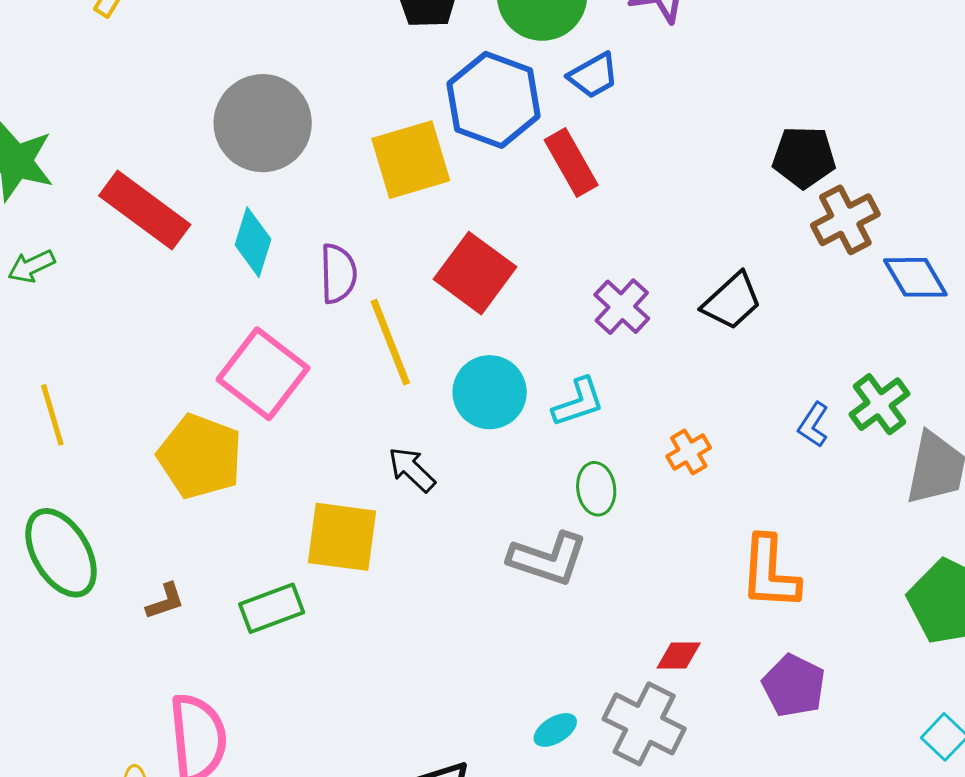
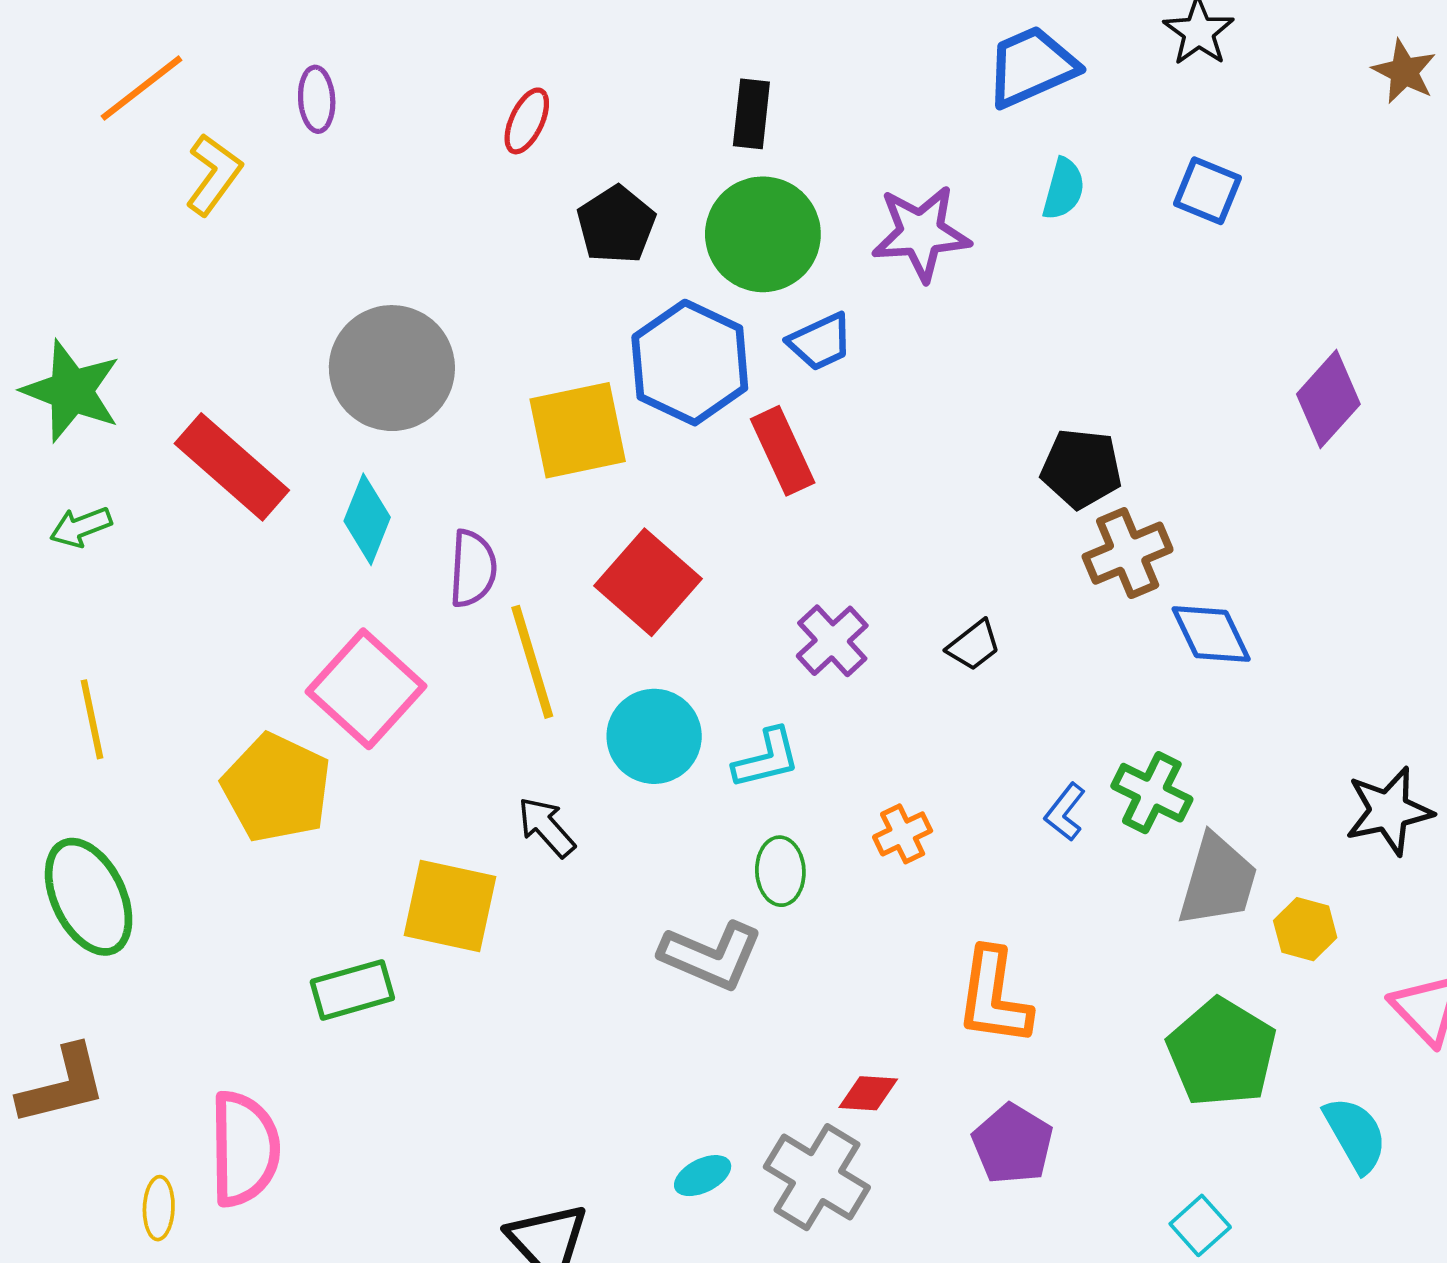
black trapezoid: (732, 301) -> (974, 645), size x0.7
green cross: (879, 404) -> (1152, 793), turned -32
brown L-shape: (165, 601) -> (62, 1085), moved, size x1.8

